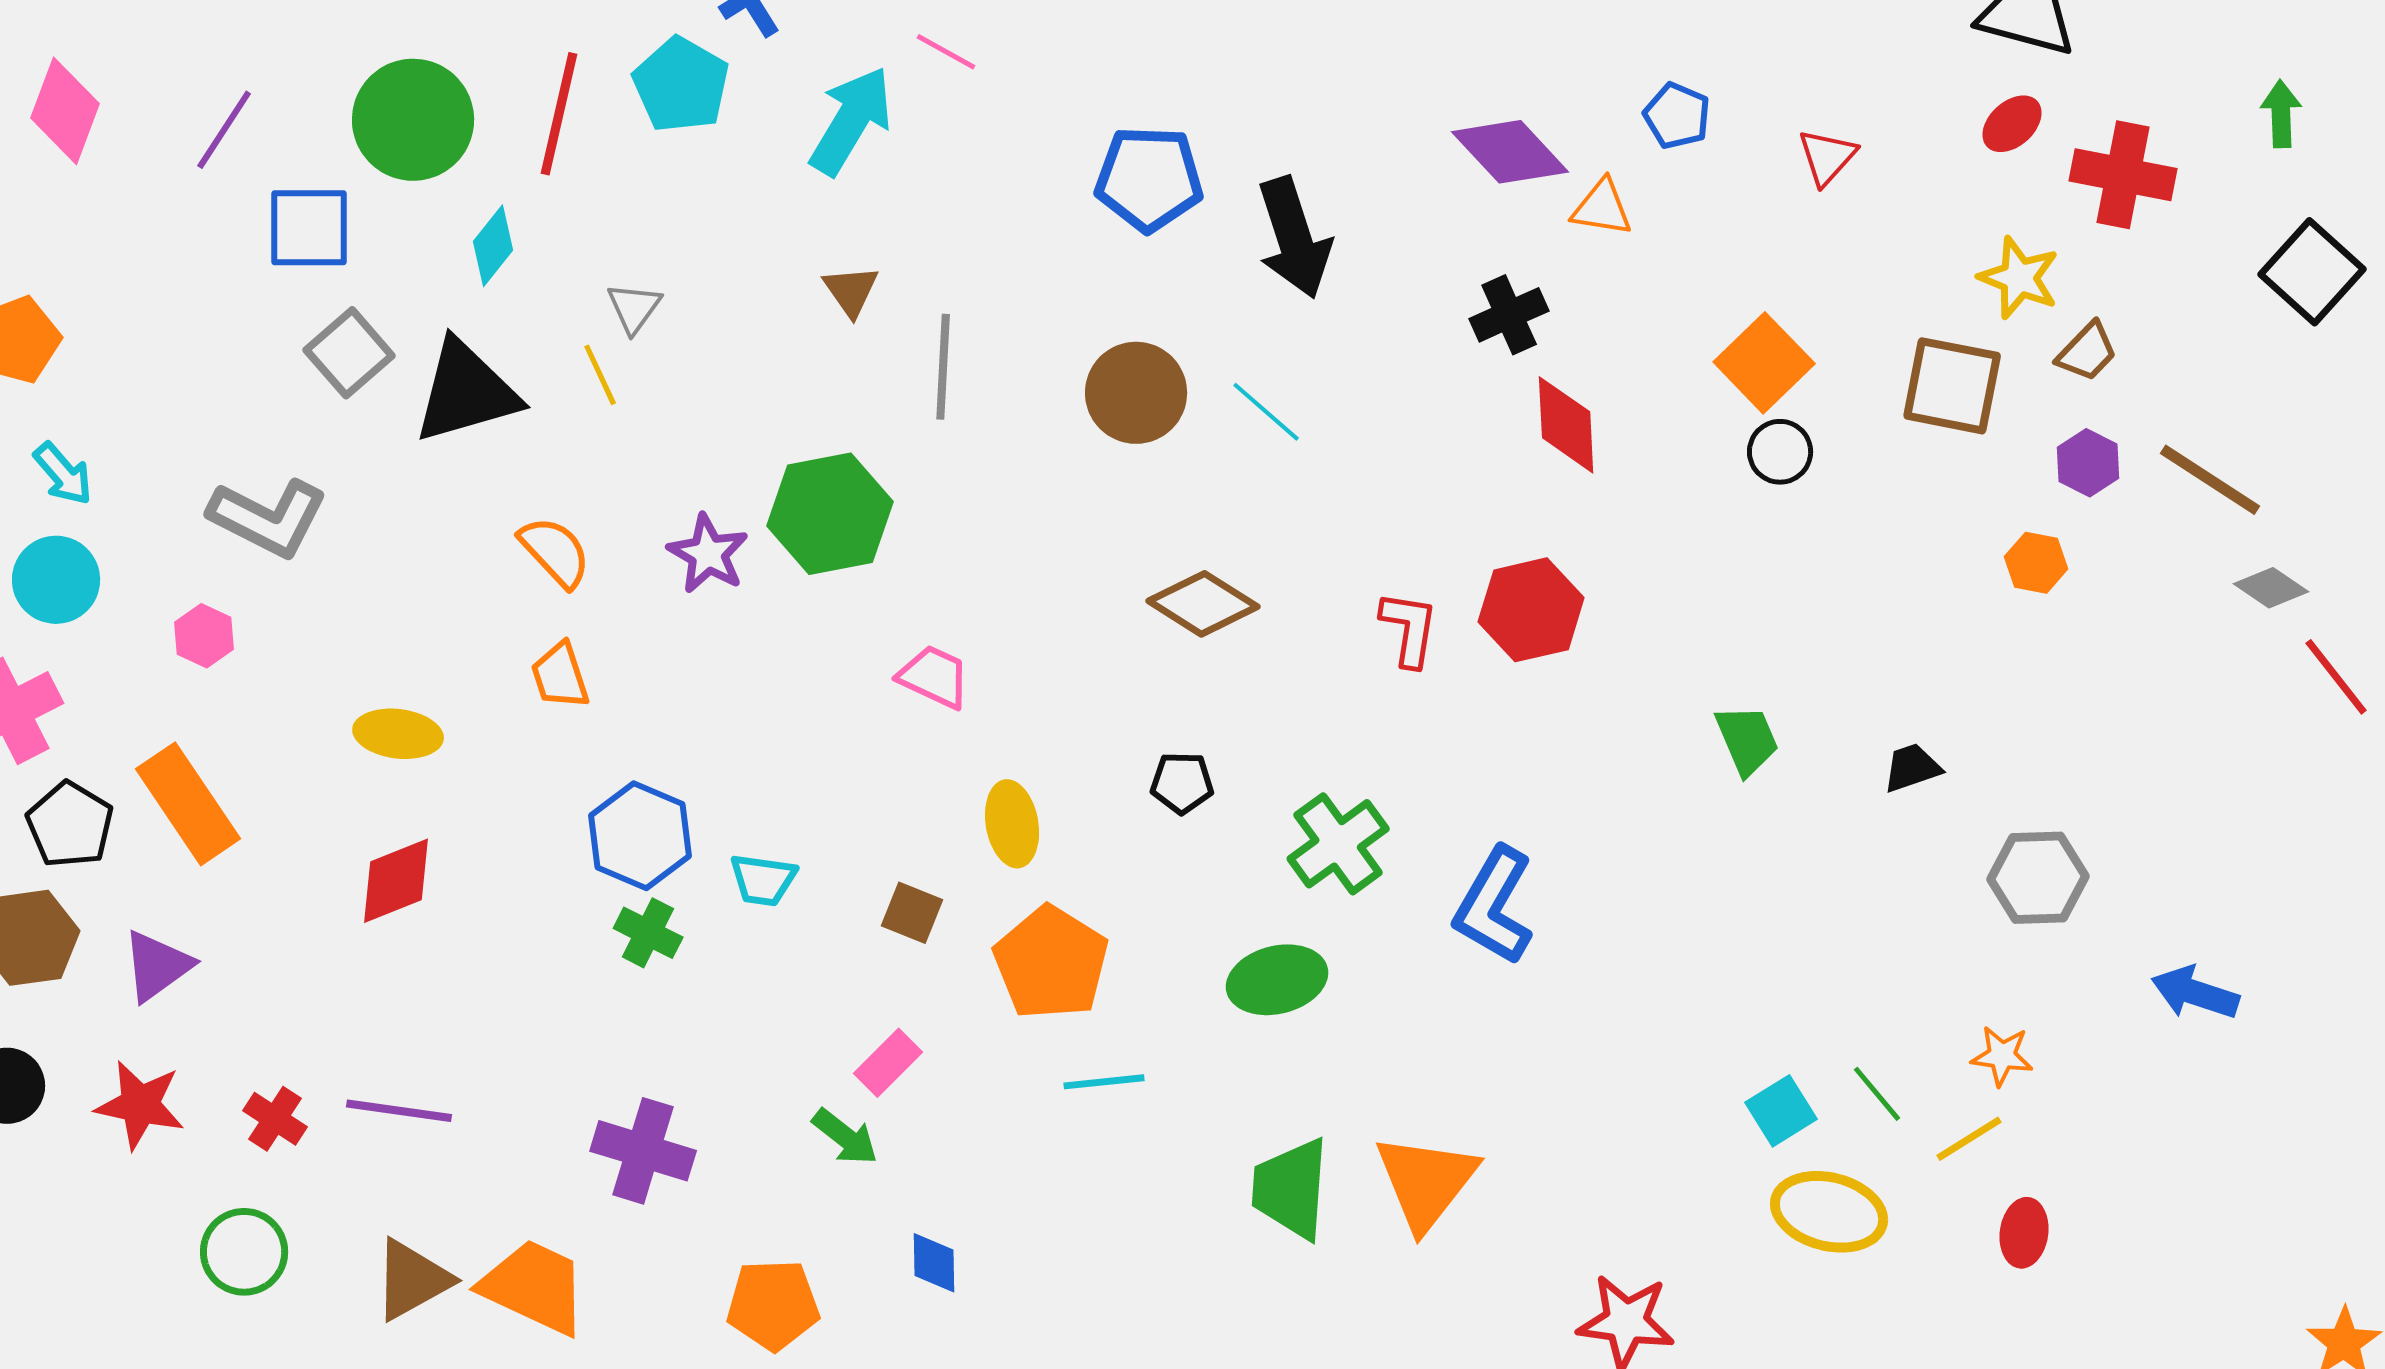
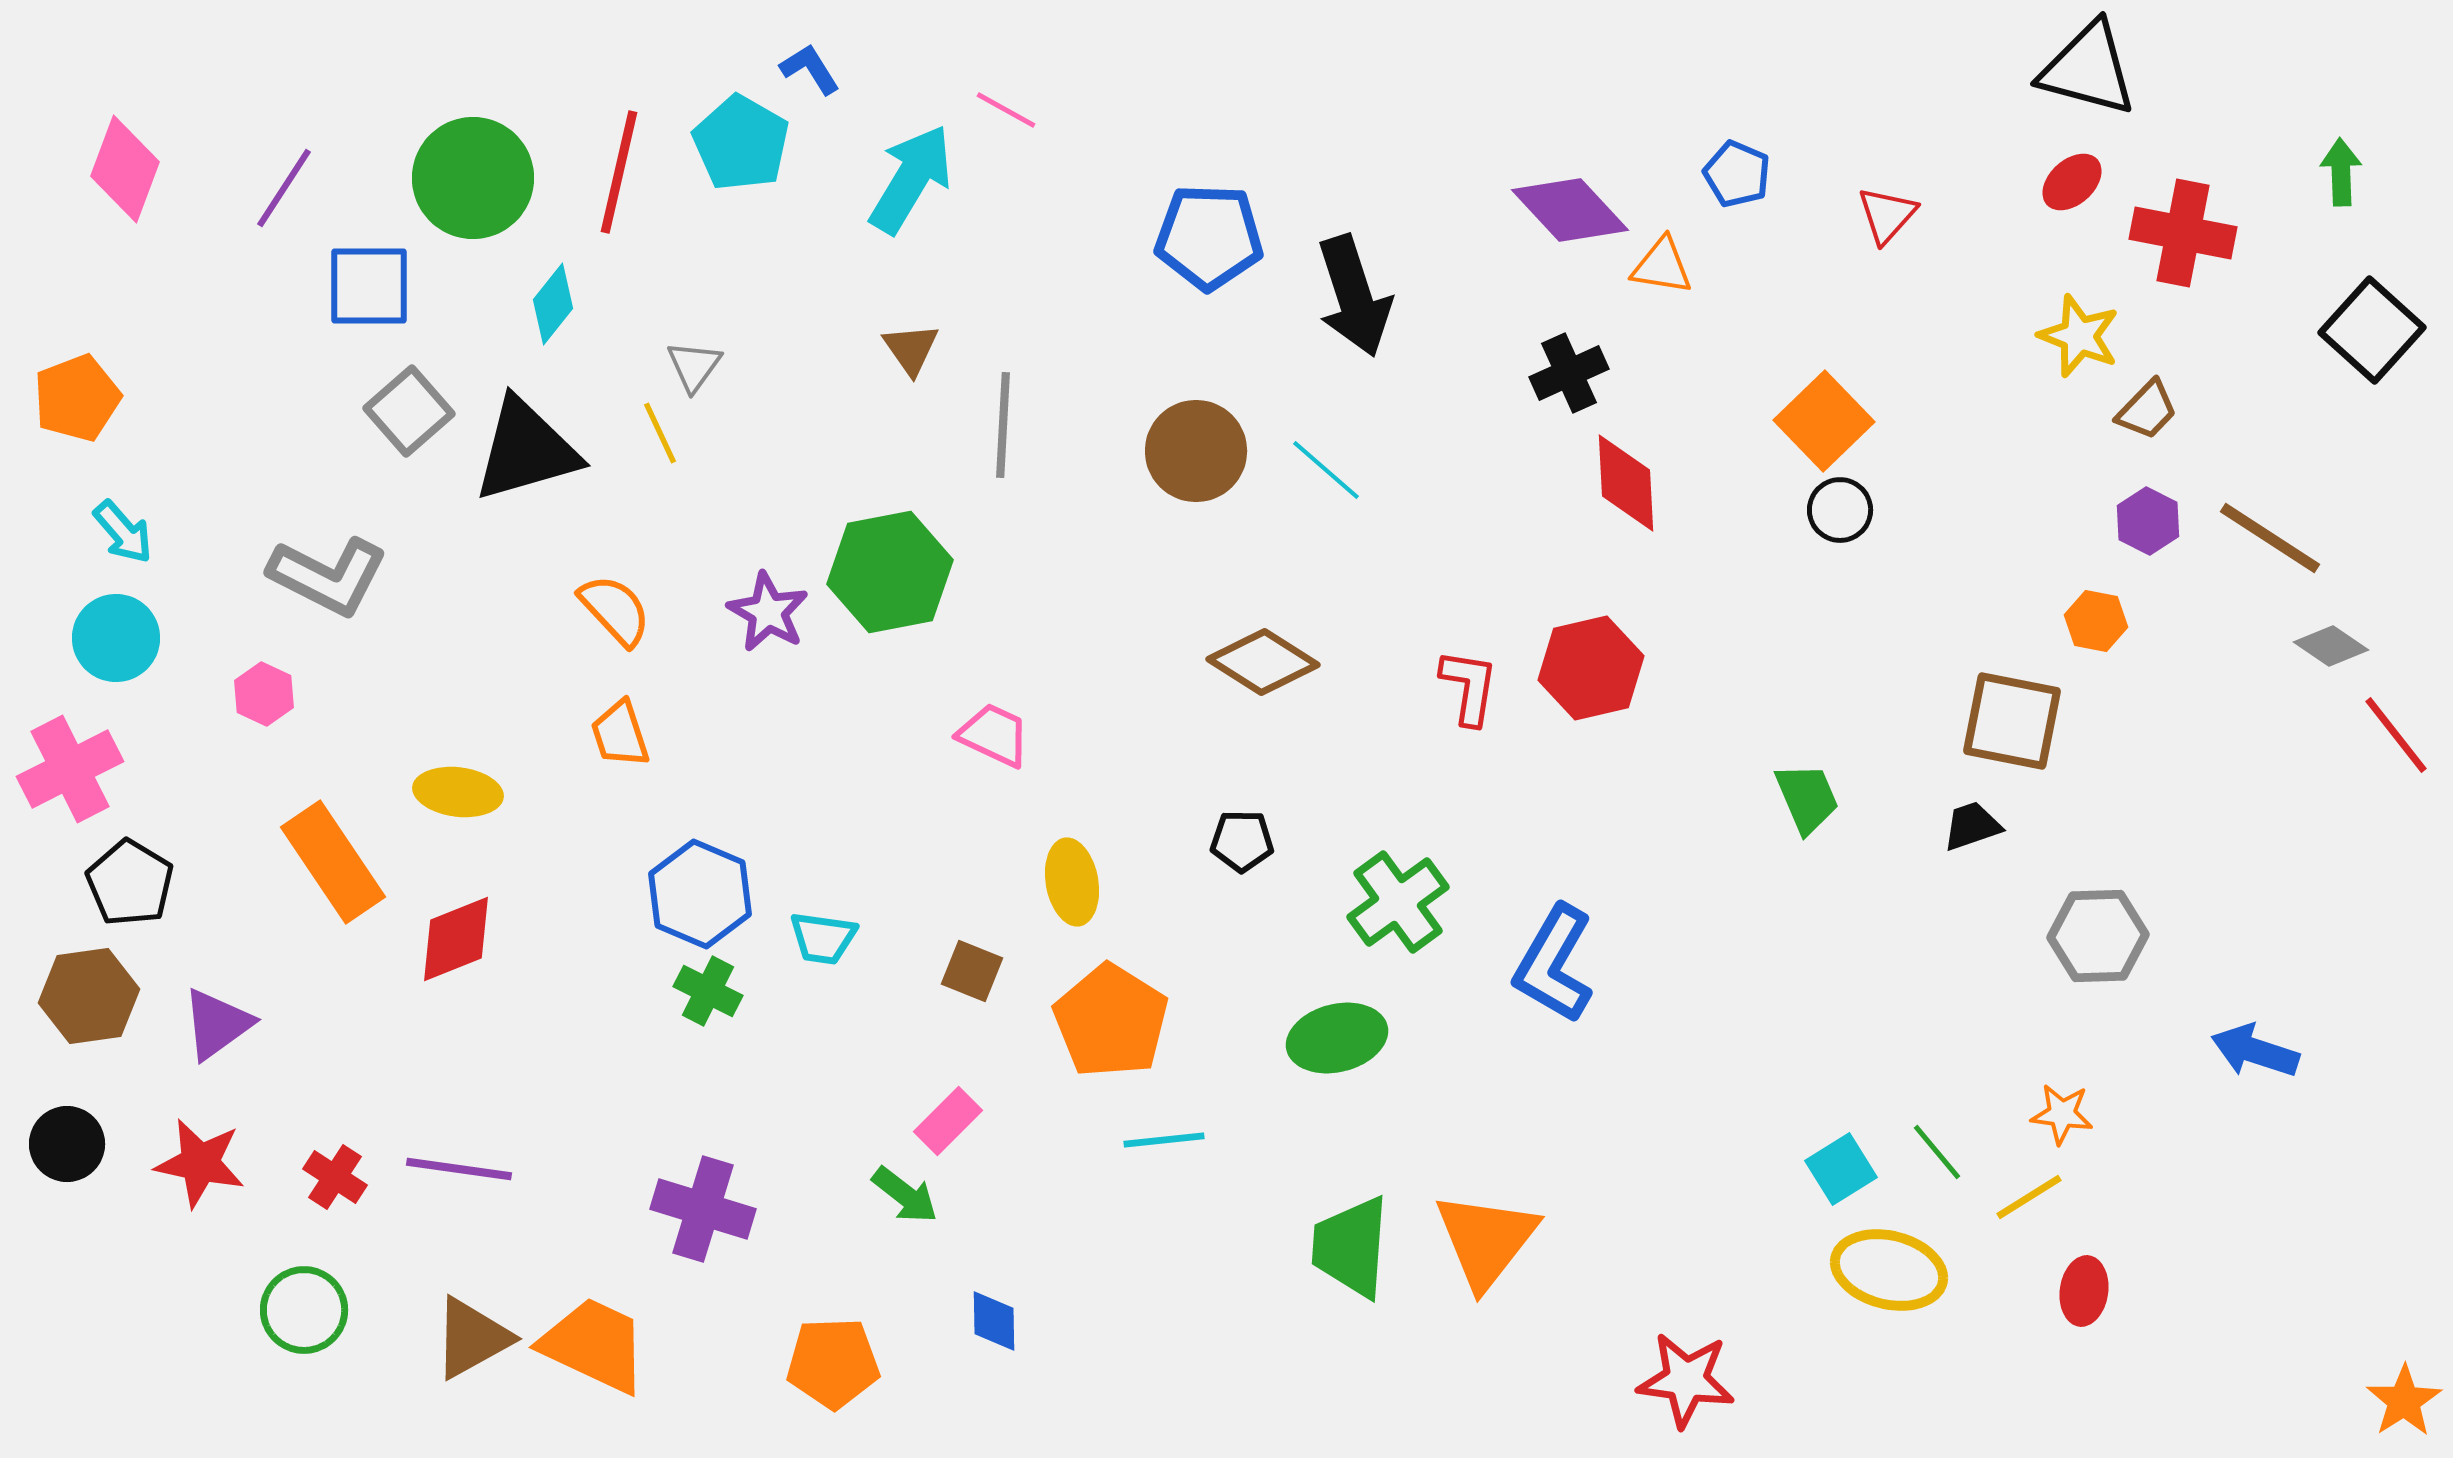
brown square: (1952, 386) -> (2012, 721), moved
orange rectangle: (188, 804) -> (333, 862), moved

